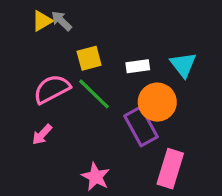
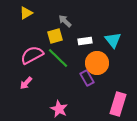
gray arrow: (61, 21) -> (65, 21), moved
purple rectangle: (141, 126) -> (87, 78), size x0.7
pink rectangle: (170, 169) -> (118, 104), moved

